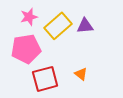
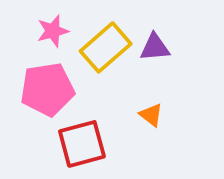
orange triangle: (81, 74) -> (151, 115), moved

